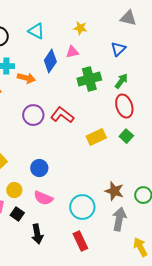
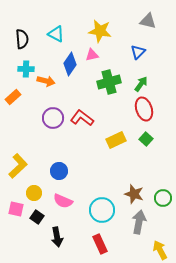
yellow star: (80, 28) -> (100, 31), size x1.6

